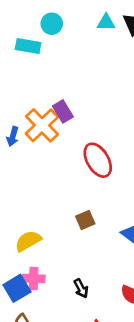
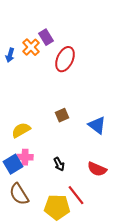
orange cross: (42, 125) -> (31, 47), size x0.7
red ellipse: (98, 160) -> (65, 59), moved, turned 55

